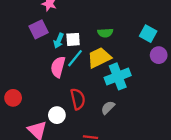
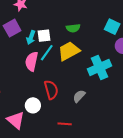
cyan cross: (118, 76) -> (99, 67), moved

